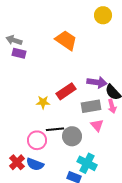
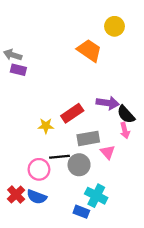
orange trapezoid: (66, 40) -> (89, 50), moved
gray rectangle: (91, 106) -> (88, 138), moved

